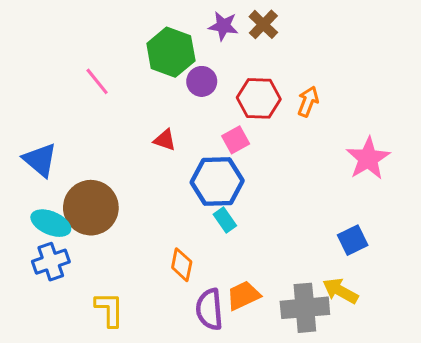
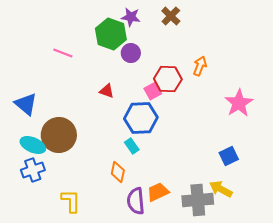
purple star: (223, 26) -> (131, 17), moved
pink line: (97, 81) -> (63, 53), turned -30
red hexagon: (259, 98) -> (168, 79), moved
cyan rectangle: (225, 220) -> (132, 146), moved

